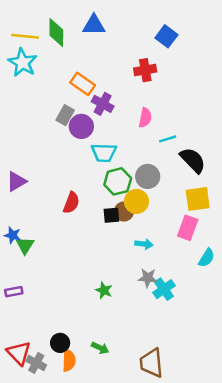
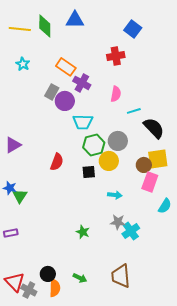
cyan star: (23, 63) -> (23, 64), moved, size x0.6
brown circle: (124, 211) -> (144, 165), moved
brown trapezoid: (151, 363) -> (121, 276), moved

